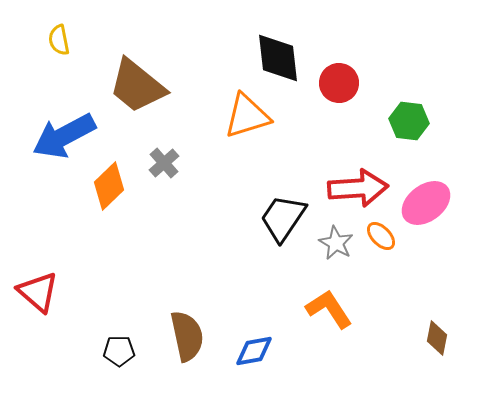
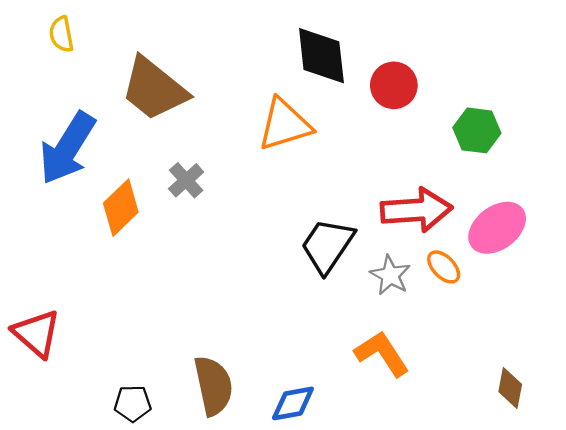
blue arrow: (64, 136) -> (67, 148), turned -30

